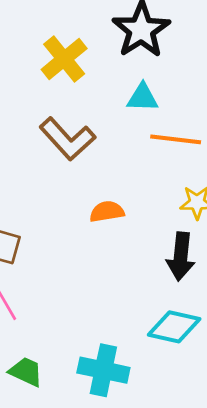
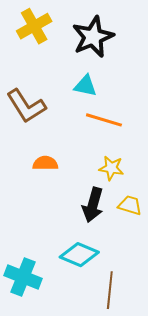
yellow cross: (64, 59) -> (34, 26), moved

